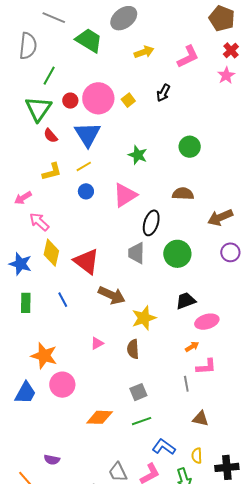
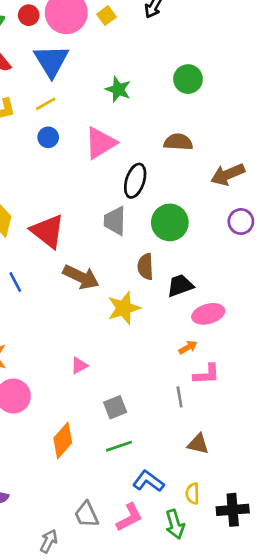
pink triangle: (97, 343) -> (79, 366), moved
brown semicircle: (133, 349) -> (145, 267), moved
orange diamond: (100, 417) -> (63, 441), turned -52

